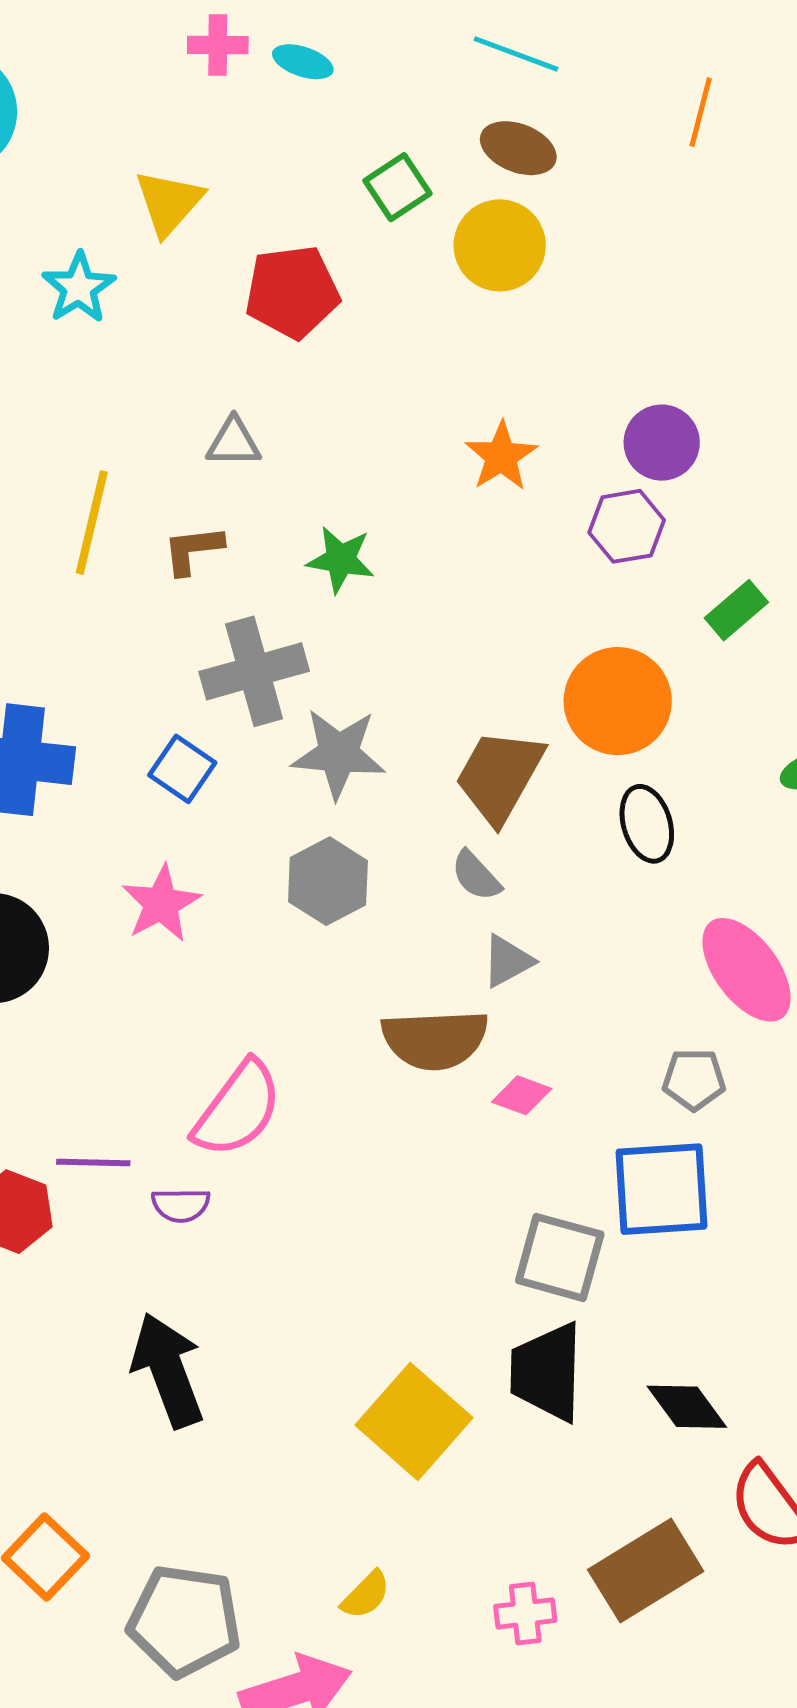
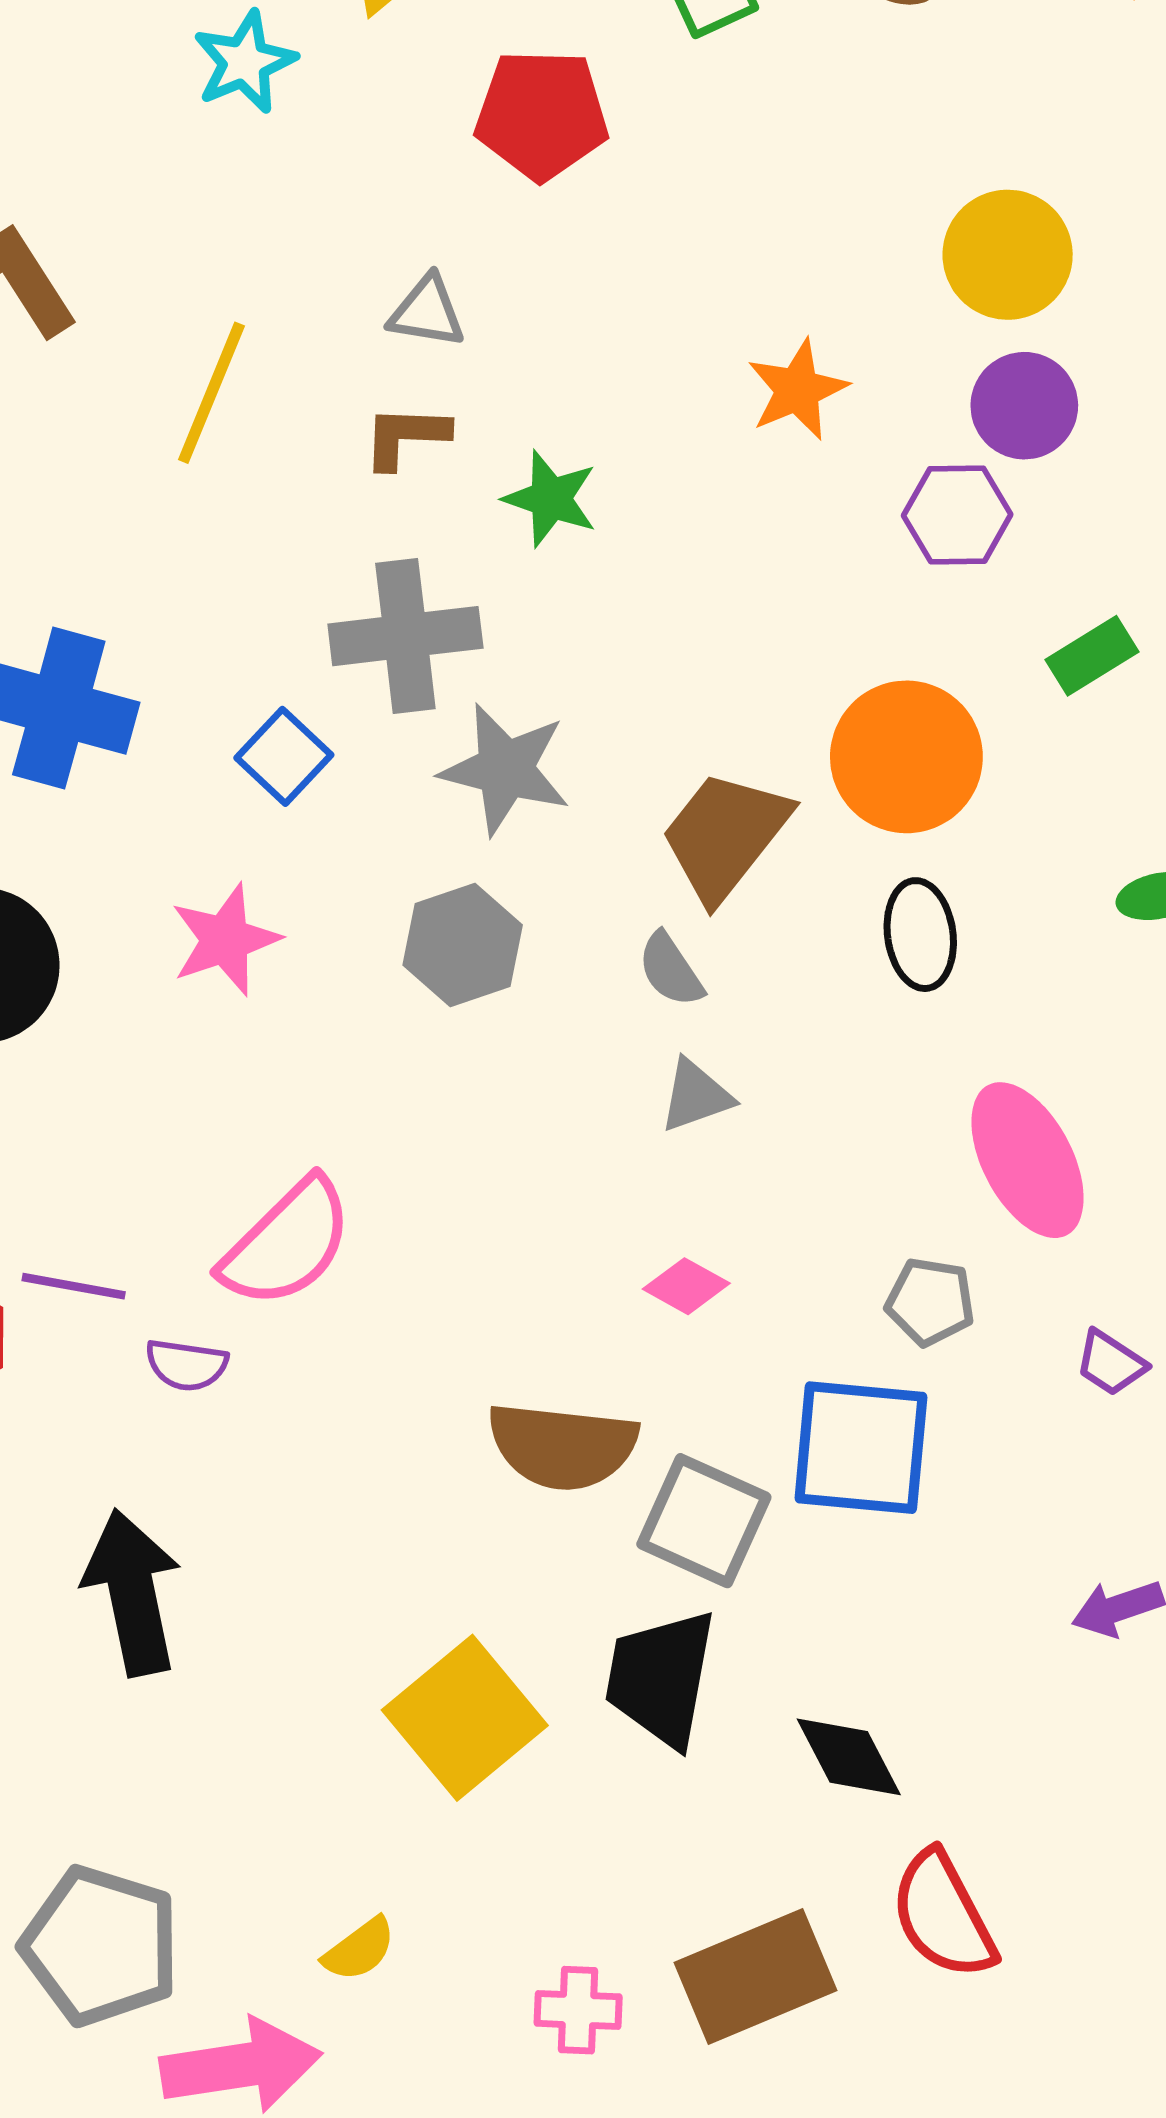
yellow circle: (500, 245) -> (1008, 255), moved
brown L-shape: (193, 550) -> (406, 437), moved
brown semicircle: (435, 1040) -> (562, 1446), moved

